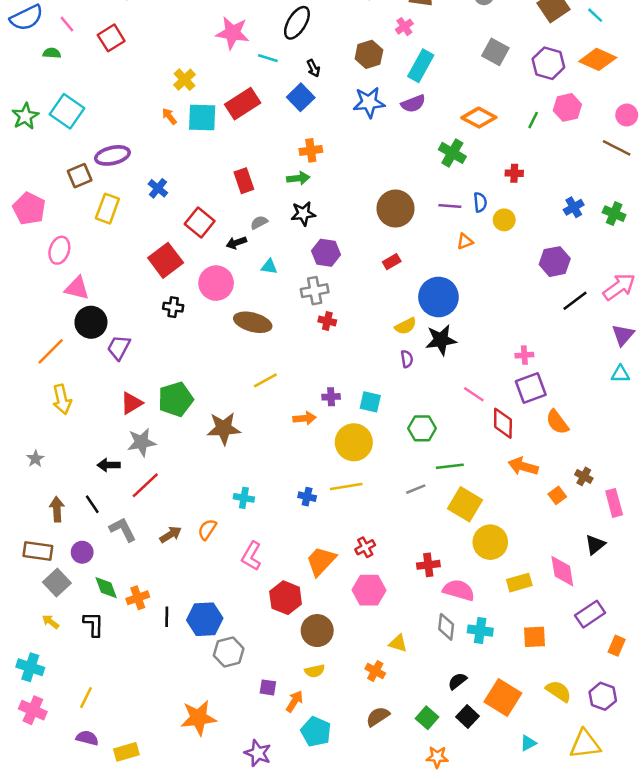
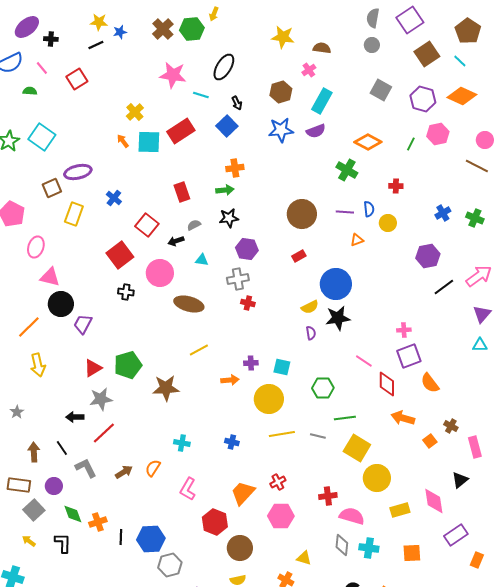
yellow line: (346, 487) -> (282, 434), moved
gray line: (416, 489) -> (318, 436), turned 35

